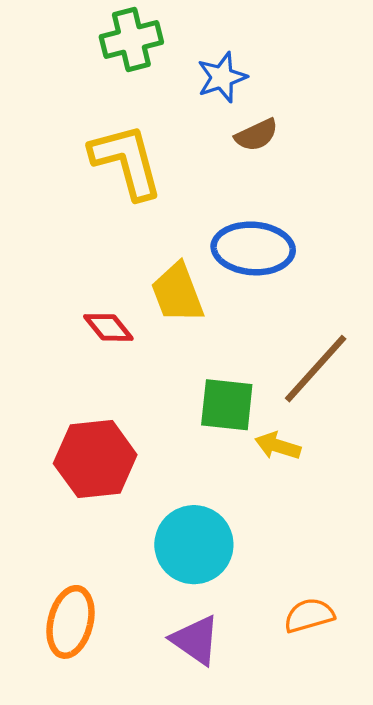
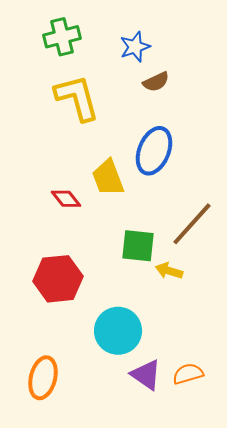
green cross: (131, 39) -> (62, 37), moved
blue ellipse: (253, 248) -> (154, 151), turned -72
purple triangle: (196, 640) -> (146, 375), moved

